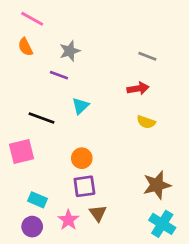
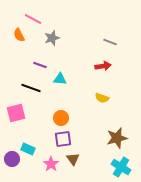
pink line: (32, 19) -> (33, 19), moved
purple line: (59, 75) -> (40, 65), moved
cyan triangle: (80, 106) -> (60, 79), turned 48
yellow semicircle: (146, 122) -> (102, 98), moved
purple circle: (32, 227) -> (12, 159), moved

